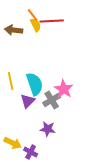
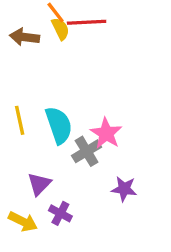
purple triangle: (28, 101) -> (39, 184), moved
purple star: (48, 129) -> (124, 189), moved
purple cross: (31, 152) -> (60, 213), moved

